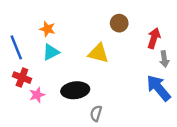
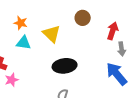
cyan triangle: (51, 52) -> (24, 43), turned 35
yellow triangle: (98, 53) -> (52, 34), moved, turned 30
black ellipse: (75, 90) -> (65, 66), moved

